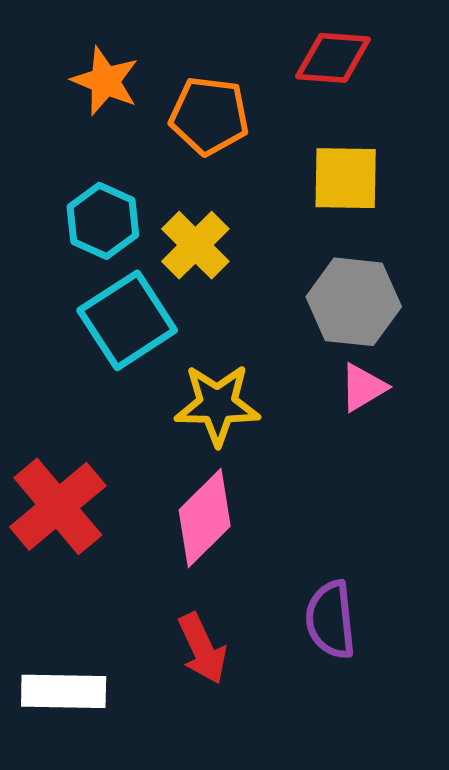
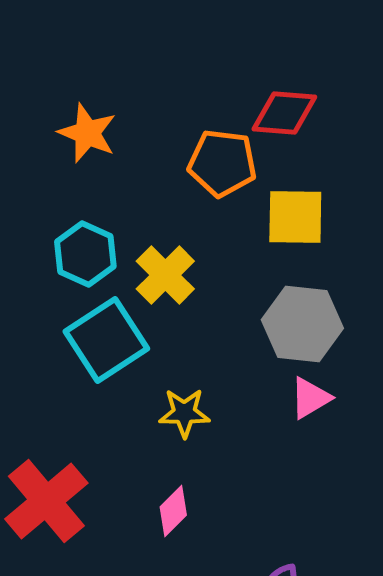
orange pentagon: (209, 116) -> (222, 163), moved
yellow star: (217, 405) -> (184, 413), size x0.7
pink diamond: (205, 518) -> (173, 511), size x0.6

